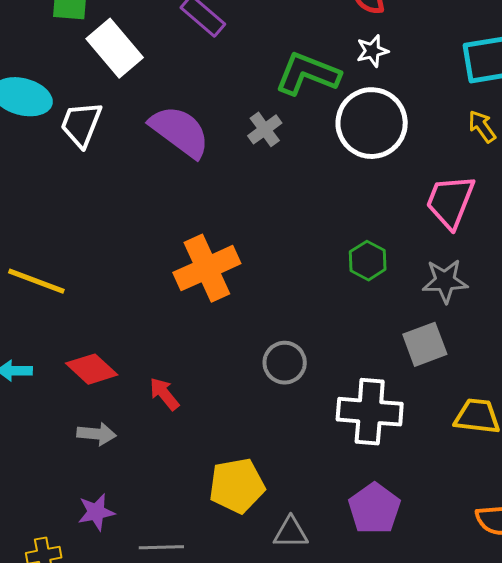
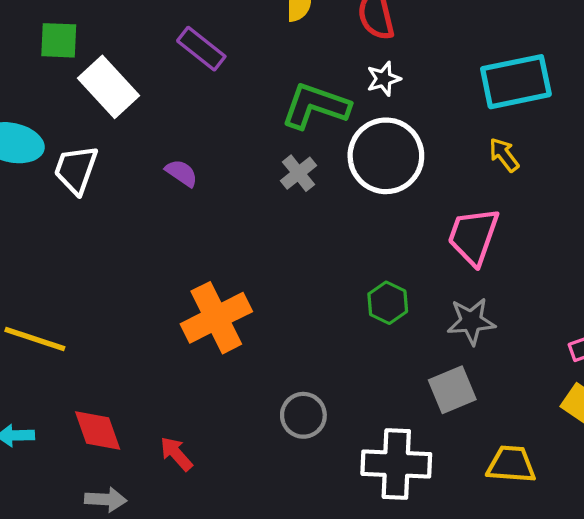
gray cross: (265, 129) -> (299, 173), moved
purple semicircle: (180, 131) -> (181, 173), size x0.5
red diamond: (92, 369) -> (98, 430), turned 30

